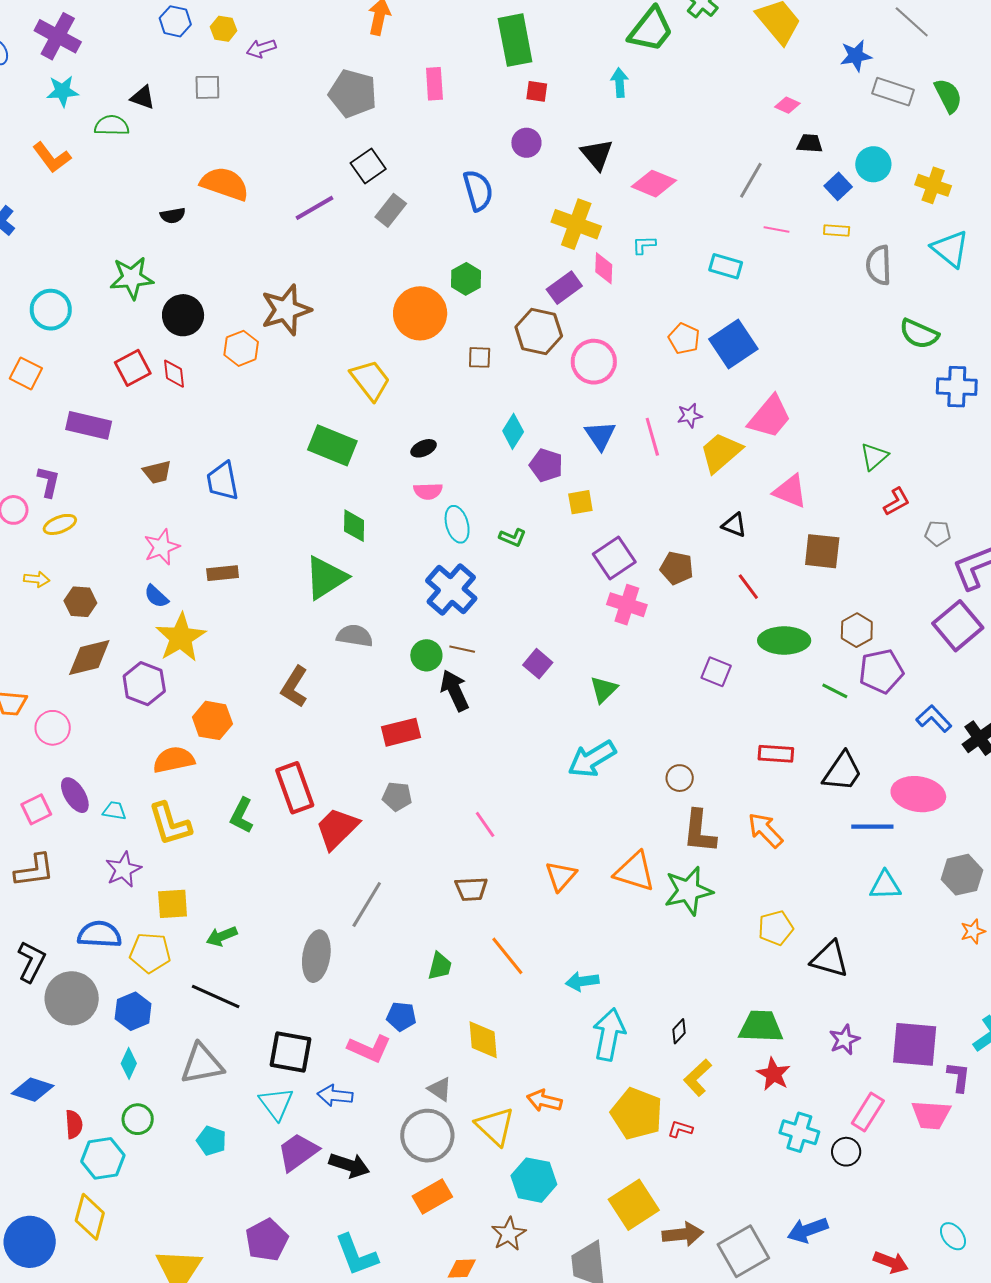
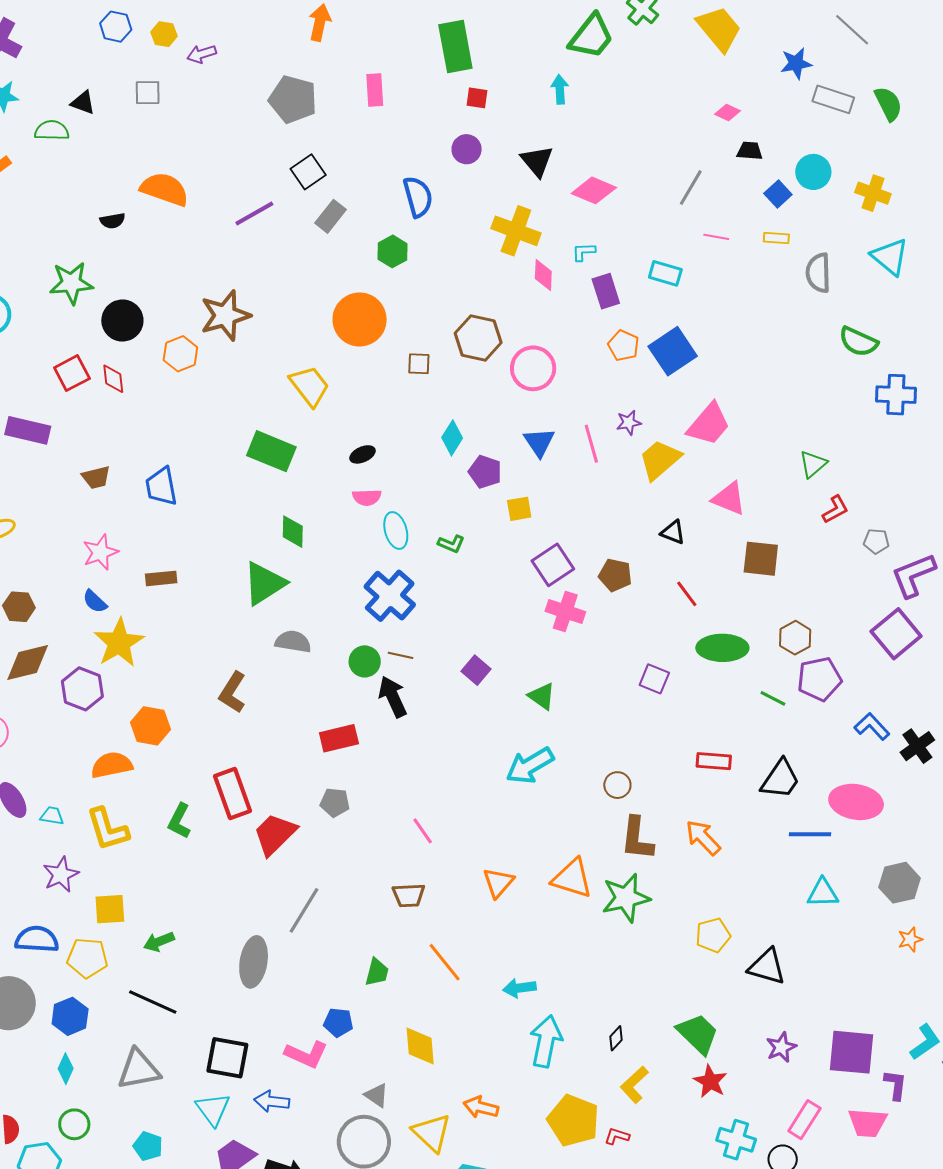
green hexagon: (466, 279) -> (393, 251), moved
purple rectangle: (564, 288) -> (606, 291), moved, turned -72
green triangle: (604, 689) -> (542, 696), turned -40
green trapezoid: (761, 1026) -> (698, 1034), turned 42

